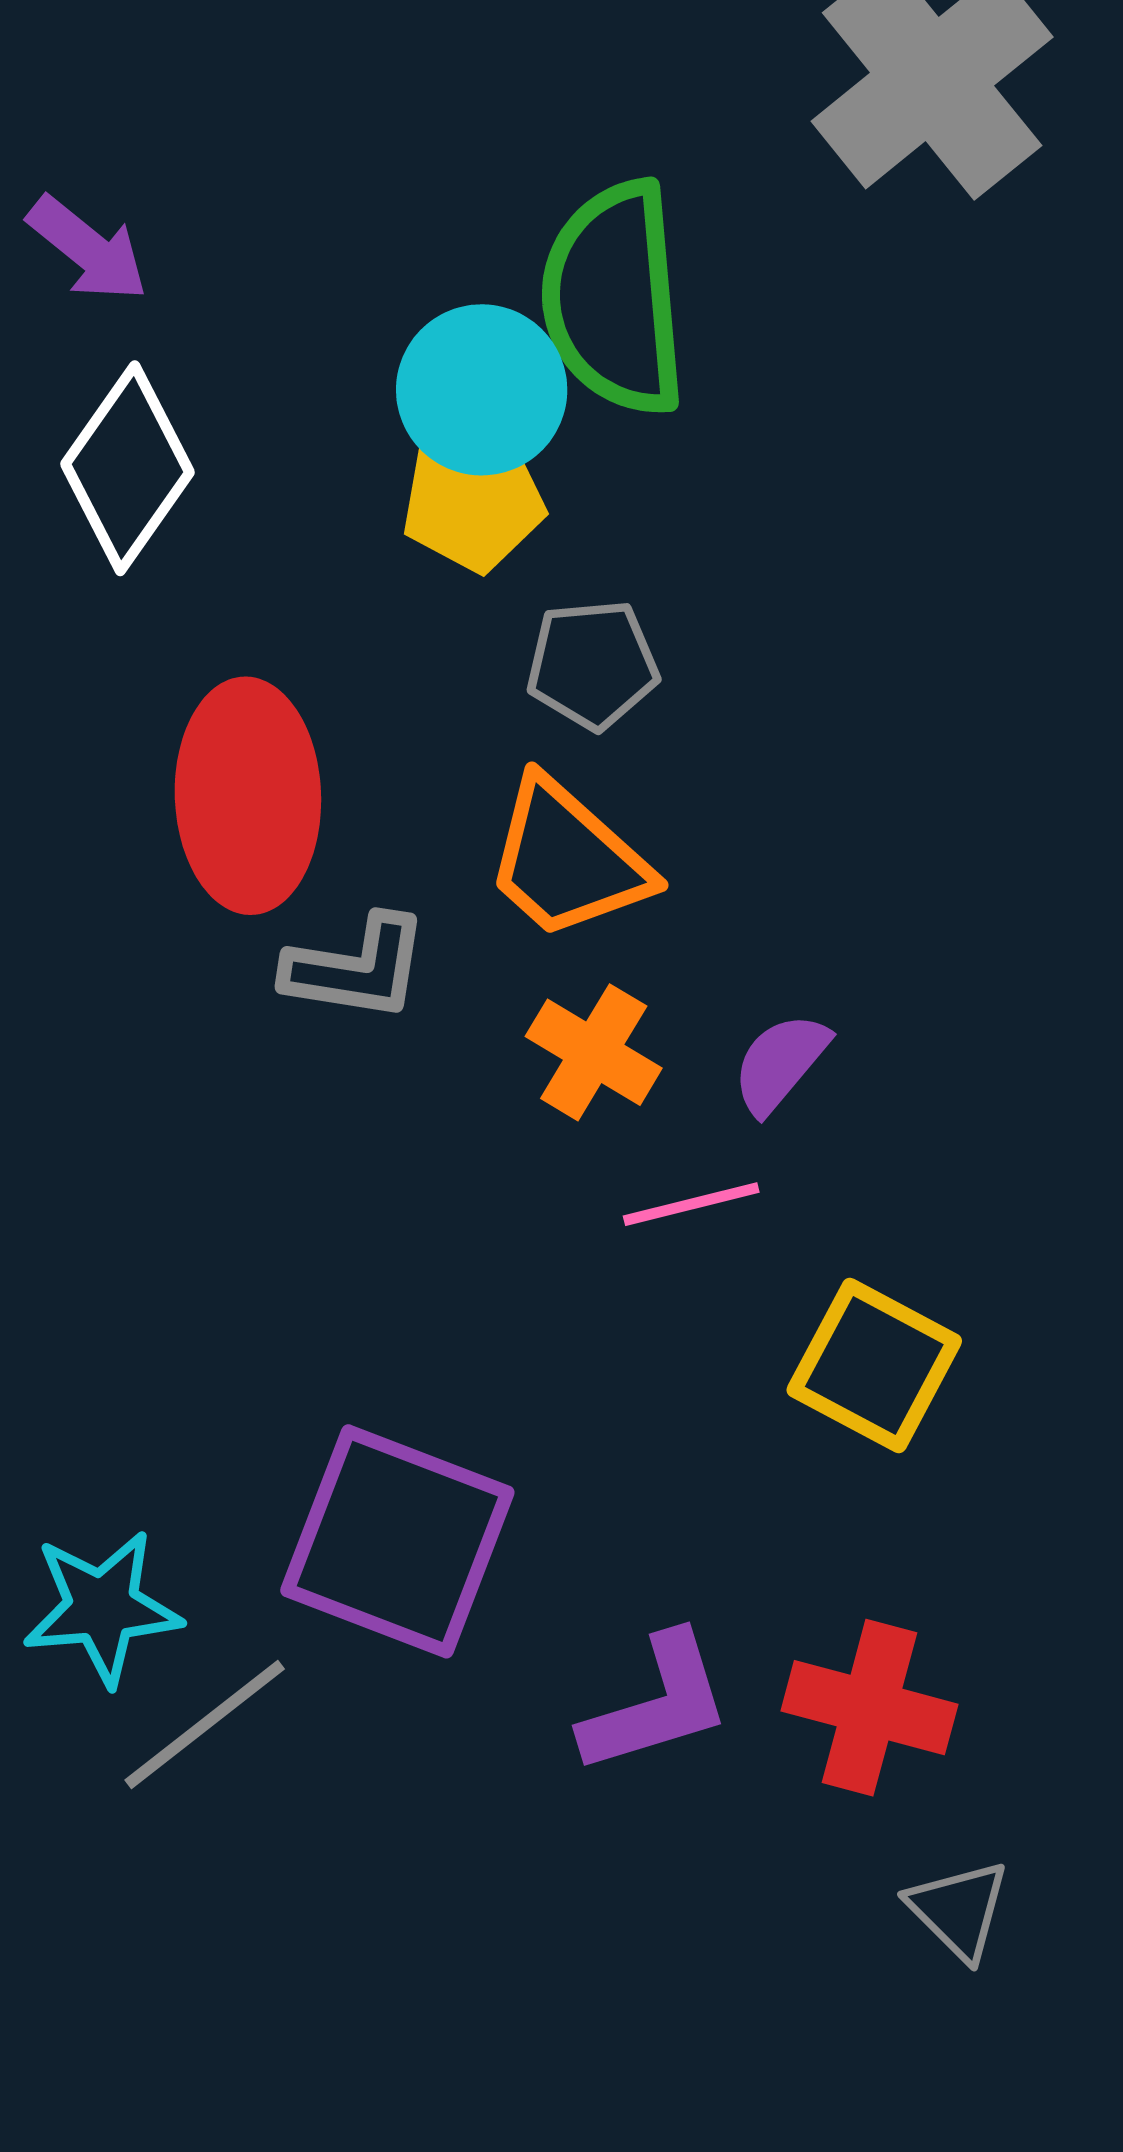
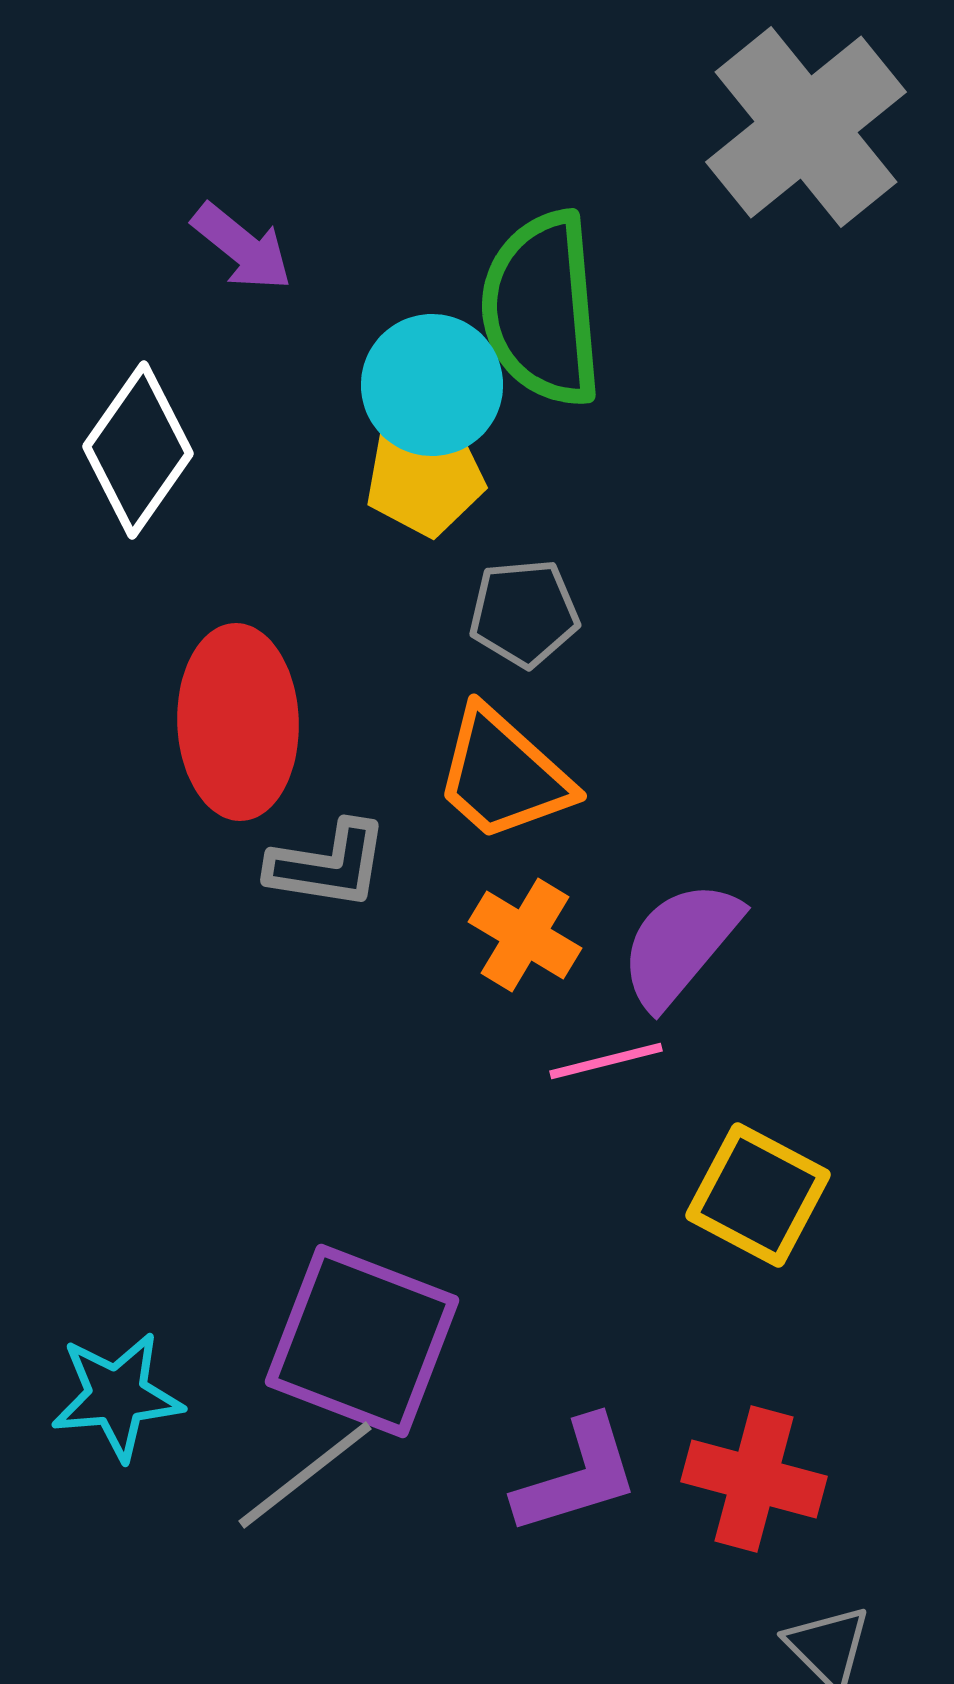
purple arrow: (88, 249) -> (242, 247), moved
purple semicircle: (780, 1063) -> (680, 944), size x1.5
gray line: (205, 1724) -> (305, 1475), moved

